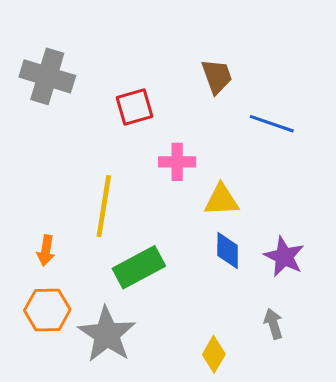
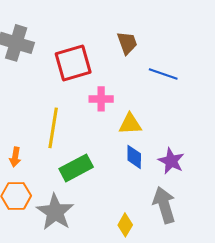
red square: (134, 107) -> (73, 63), size x1.5
gray arrow: (273, 324) -> (164, 205), size x1.8

